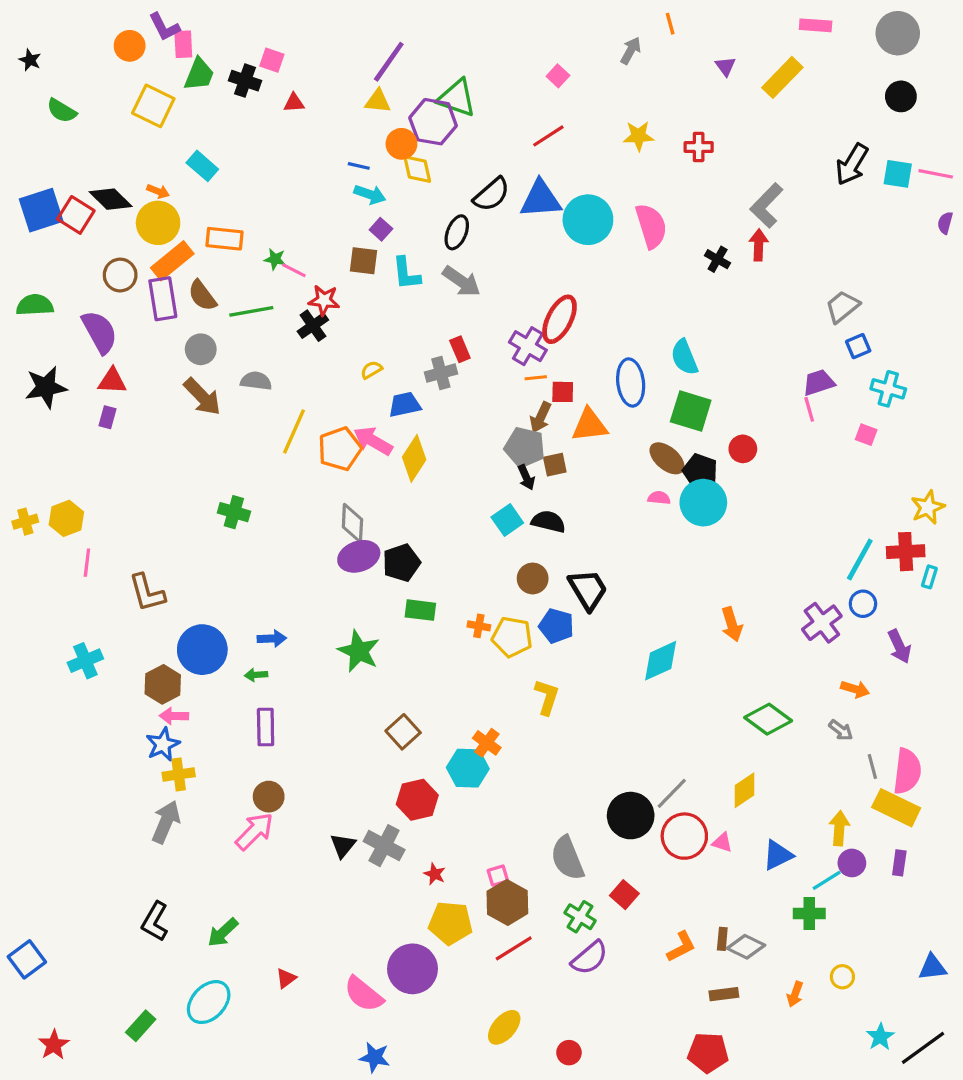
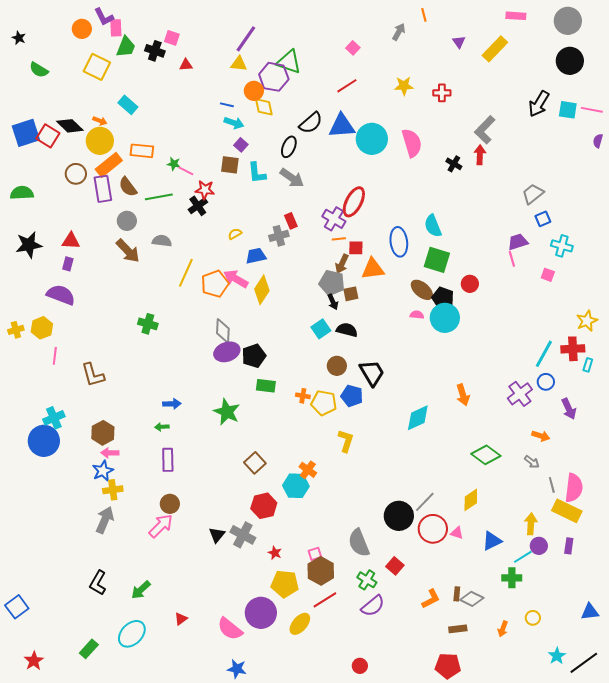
black circle: (901, 96) -> (570, 61), size x1.4
purple semicircle: (100, 332) -> (61, 295), moved, turned -40
blue circle: (202, 650) -> (44, 441), moved
yellow ellipse: (504, 1027) -> (300, 624), moved

